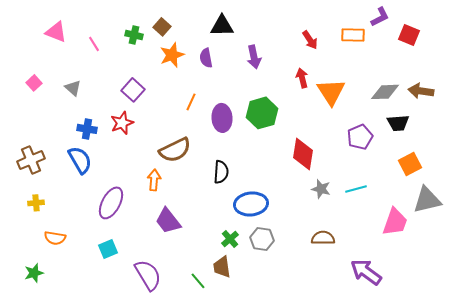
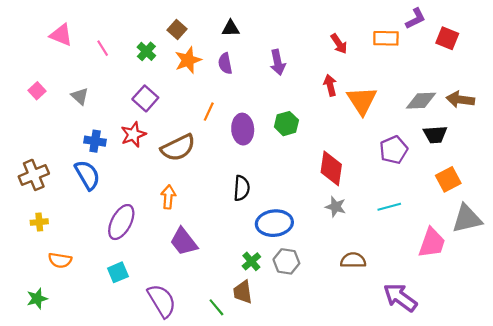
black triangle: (222, 26) -> (231, 28), moved, size x0.7
green cross: (134, 35) -> (146, 51), moved, turned 30
green hexagon: (262, 113) -> (286, 124), size x0.7
brown semicircle: (175, 150) -> (178, 148), moved
gray star: (321, 189) -> (336, 207), moved

